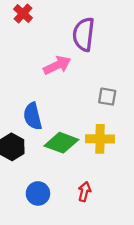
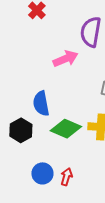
red arrow: (84, 192) -> (66, 177), moved

